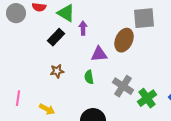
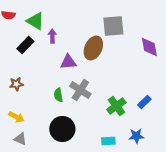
brown star: (57, 71) -> (16, 84), moved
green semicircle: (89, 77) -> (58, 95), moved
gray cross: (123, 86) -> (80, 90), moved

